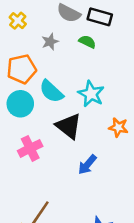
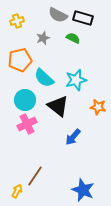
yellow cross: (18, 21) -> (17, 21), turned 32
cyan star: (91, 94) -> (76, 80), turned 30
cyan circle: (20, 104) -> (25, 100), moved

